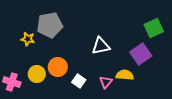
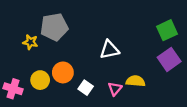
purple square: (141, 54) -> (169, 59), moved

